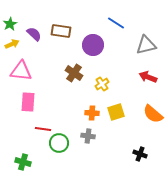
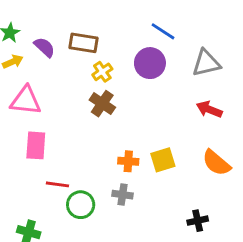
purple circle: (93, 45) -> (150, 63), moved
yellow cross: (102, 84) -> (102, 72), moved
black cross: (140, 154) -> (198, 221), turned -32

